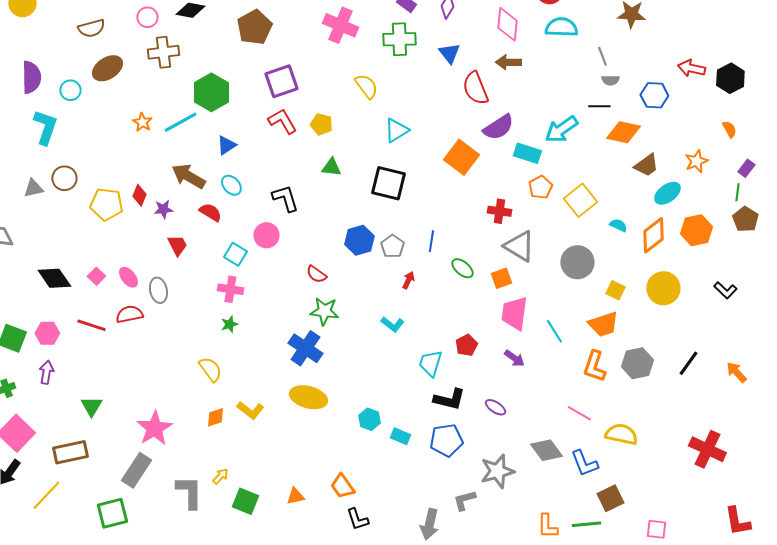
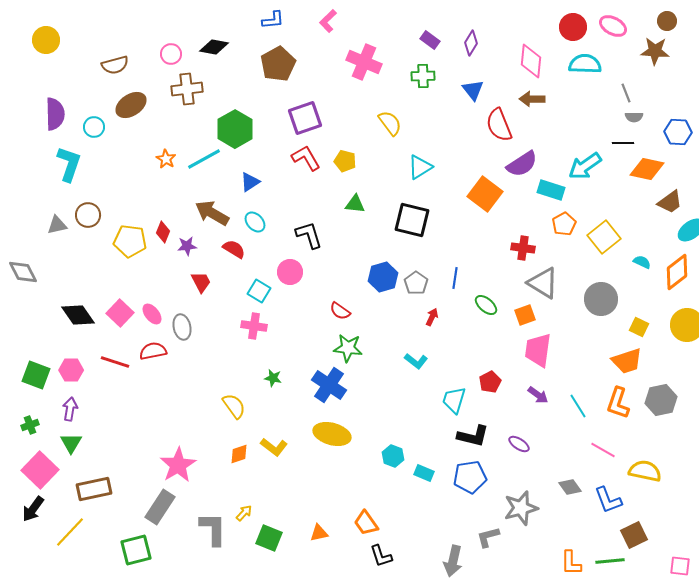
green cross: (399, 39) -> (423, 76), size x0.7
pink square: (96, 276) -> (120, 313), size x1.5
green star: (229, 324) -> (273, 378), moved, turned 30
cyan line: (554, 331) -> (578, 406), moved
green triangle: (91, 406) -> (71, 443), moved
gray diamond: (546, 450) -> (570, 487), size x0.7

